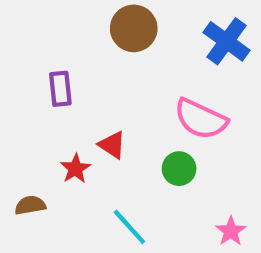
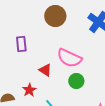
pink semicircle: (201, 119) -> (69, 58), moved
red star: (75, 169) -> (29, 90), moved

